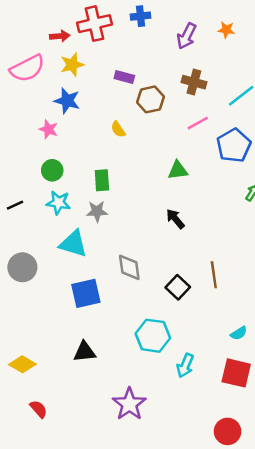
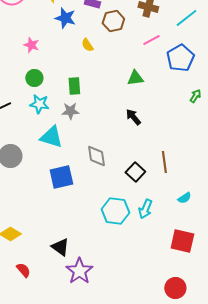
blue star: (67, 101) -> (65, 18), moved
cyan semicircle: (239, 333) -> (184, 198), moved
black triangle: (85, 352) -> (60, 247), moved, turned 42
cyan arrow: (185, 366) -> (145, 209), moved
purple star: (129, 404) -> (79, 271), moved

